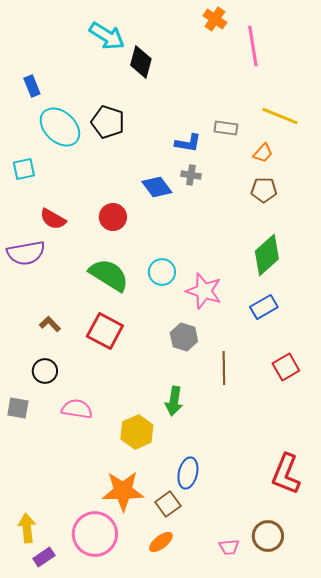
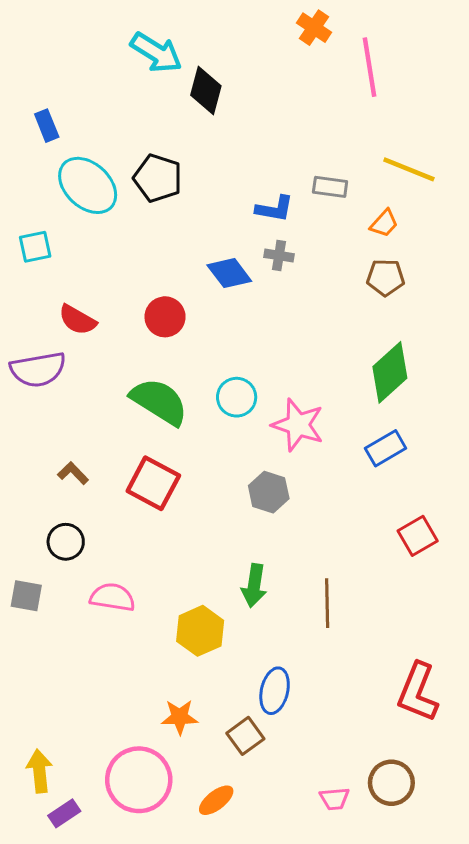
brown line: (224, 368) -> (327, 603), moved
orange star: (123, 491) -> (180, 717), size x0.6
orange ellipse: (161, 542) -> (216, 800), moved

